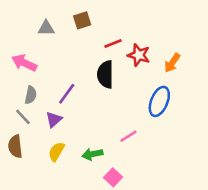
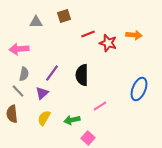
pink arrow: (24, 63) -> (19, 49), turned -30
orange arrow: (172, 63) -> (134, 35), moved, turned -119
black semicircle: (105, 74) -> (82, 75), moved
blue ellipse: (159, 101) -> (139, 89), moved

